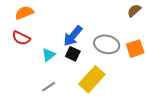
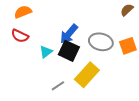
black square: (73, 54) -> (69, 51), size x1.5
gray line: (49, 87) -> (58, 86), moved

